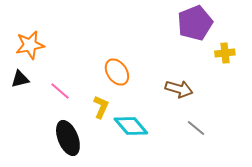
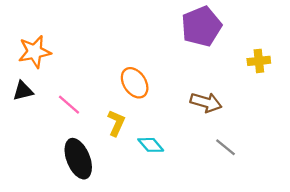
purple pentagon: (195, 23) -> (201, 26), moved
cyan diamond: (131, 126) -> (151, 145), size x0.7

